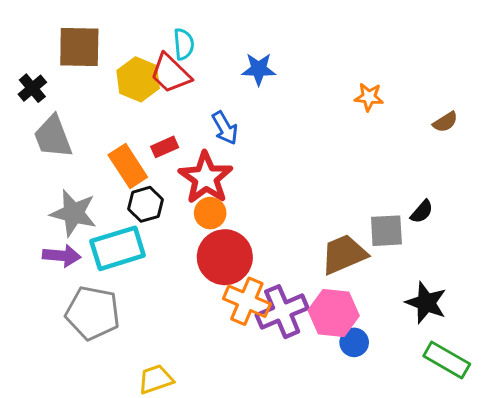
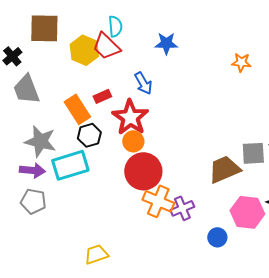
purple cross: (282, 312) -> (182, 208), size x0.7
gray pentagon: (93, 313) -> (33, 201), moved, size x0.7
pink hexagon: (334, 313) -> (247, 212), moved
blue circle: (354, 342) -> (217, 237), moved

